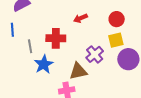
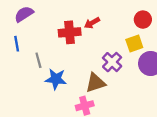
red circle: (117, 19) -> (143, 20), moved
red cross: (56, 38) -> (70, 32), moved
blue star: (44, 64) -> (56, 79), turned -30

